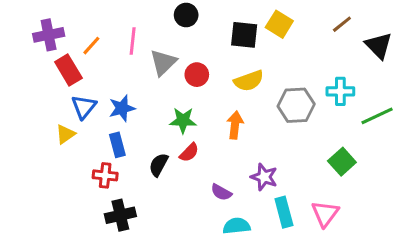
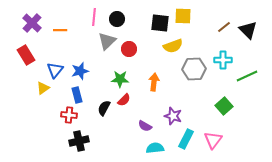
black circle: (186, 15) -> (117, 19), moved
yellow square: (279, 24) -> (183, 16), turned -30
brown line: (342, 24) -> (224, 27), moved
purple cross: (49, 35) -> (32, 23), turned -36
pink line: (133, 41) -> (94, 17), moved
orange line: (91, 46) -> (60, 30), turned 48
red rectangle: (68, 70) -> (26, 55), moved
yellow semicircle: (249, 81) -> (173, 46), moved
cyan rectangle: (284, 212) -> (186, 139), turned 42

